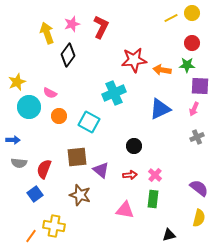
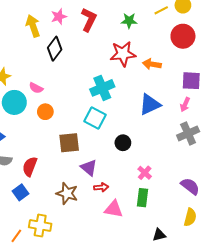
red circle: (192, 43) -> (183, 36), size x1.5
green star: (187, 65) -> (129, 21), moved
cyan square: (89, 122) -> (95, 118), moved
gray cross: (197, 137) -> (188, 133), size x1.5
brown square: (77, 157) -> (69, 143), moved
red arrow: (130, 175) -> (101, 187), moved

